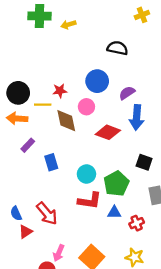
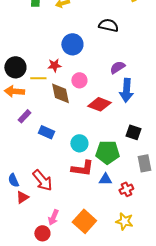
blue circle: (97, 81) -> (72, 44), moved
blue rectangle: (51, 162) -> (46, 132), turned -49
green pentagon: (116, 184) -> (107, 152), turned 30

